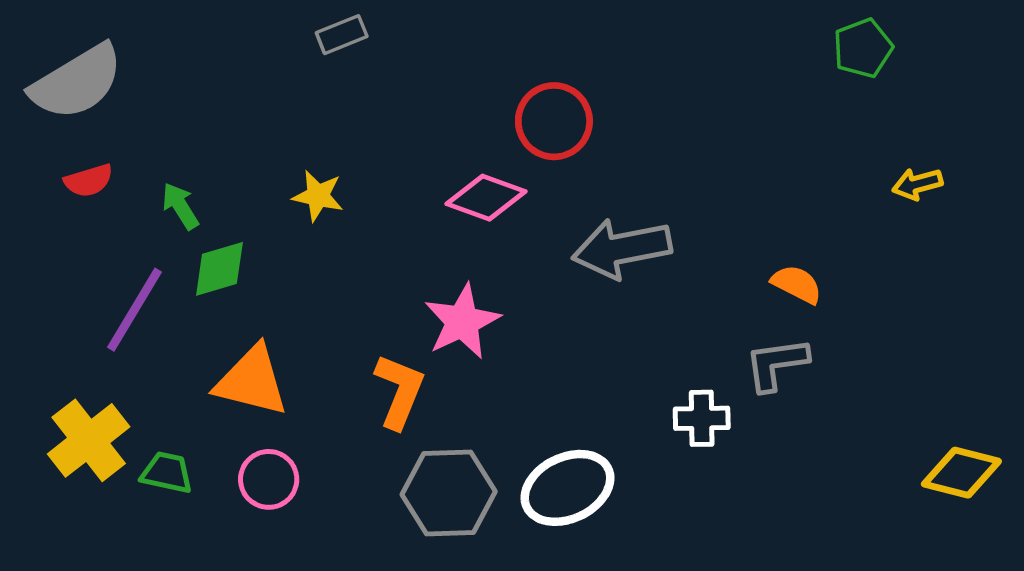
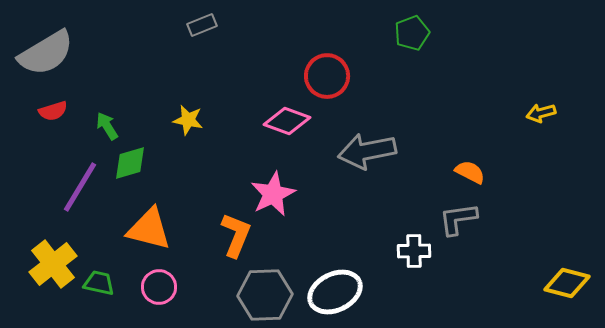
green pentagon: (863, 48) -> (412, 33), moved

